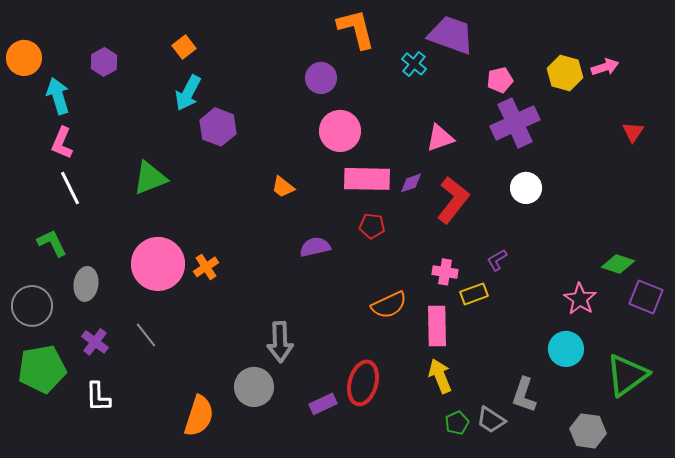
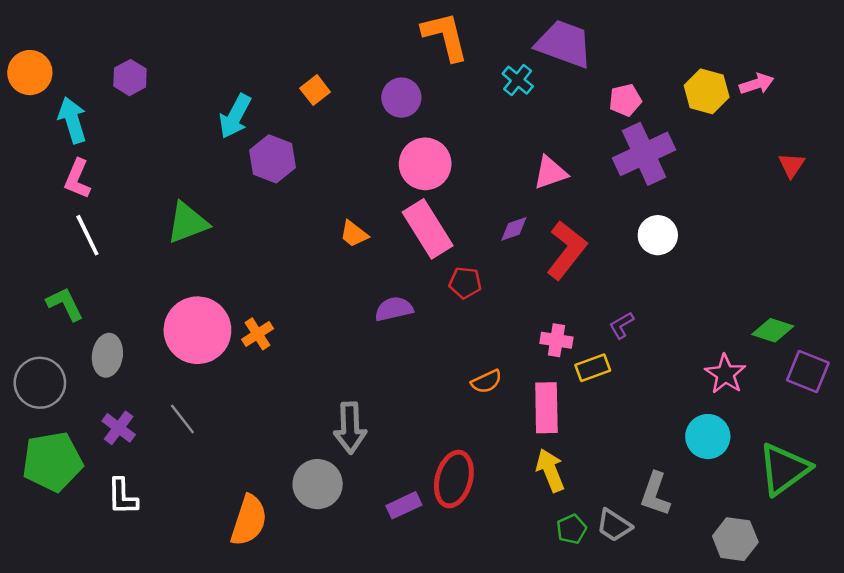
orange square: (184, 47) -> (315, 90), moved
pink rectangle: (367, 179) -> (428, 229), moved, turned 57
orange semicircle: (389, 305) -> (486, 381), size x0.7

